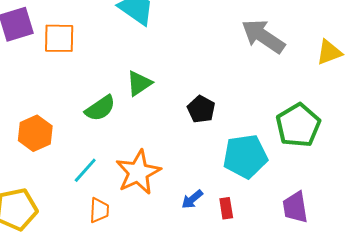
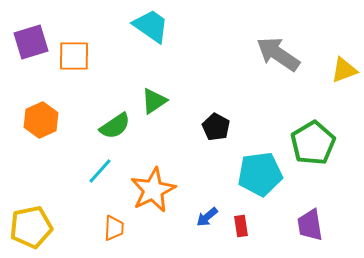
orange hexagon: (35, 133) -> (41, 120), moved
cyan line: (85, 170) -> (100, 171), moved

